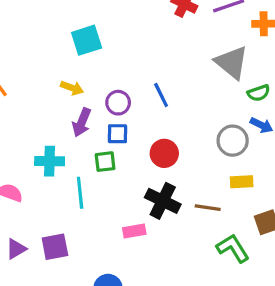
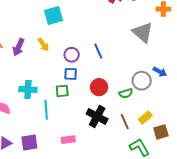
yellow arrow: (72, 88) -> (43, 45), turned 32
green semicircle: (259, 93) -> (126, 93), moved
purple arrow: (82, 122) -> (19, 47), moved
yellow rectangle: (242, 182) -> (145, 118), moved, turned -40
brown line: (208, 208) -> (125, 122), turned 56
pink rectangle: (134, 231) -> (68, 140), moved

